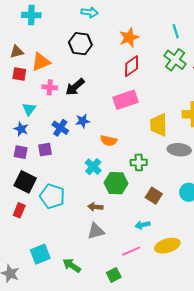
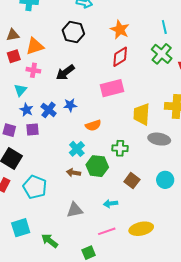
orange star: (129, 38) -> (120, 30), turned -30
red square: (19, 74) -> (14, 56), turned -32
pink cross: (50, 87) -> (33, 70), moved
blue star: (21, 129) -> (26, 110), moved
orange semicircle: (109, 141) -> (93, 125), turned -35
cyan pentagon: (52, 196) -> (35, 187), moved
brown arrow: (95, 207) -> (73, 173), moved
cyan arrow: (142, 225) -> (111, 204), moved

